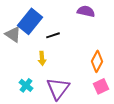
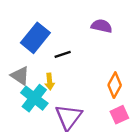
gray triangle: (13, 34) -> (20, 76), moved
cyan cross: (26, 85) -> (34, 98), moved, size x1.6

